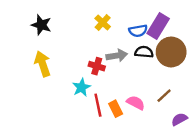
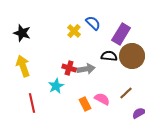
blue semicircle: (138, 31) -> (93, 23), moved, turned -126
gray arrow: (117, 56) -> (86, 69), moved
red line: (98, 105) -> (32, 103), moved

